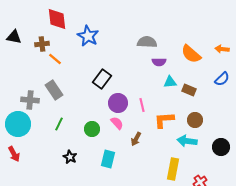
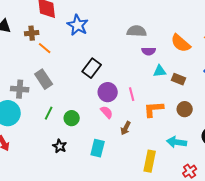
green circle: (92, 129) -> (72, 118), moved
cyan arrow: (187, 141) -> (177, 142), moved
yellow rectangle: (173, 169) -> (150, 161), moved

